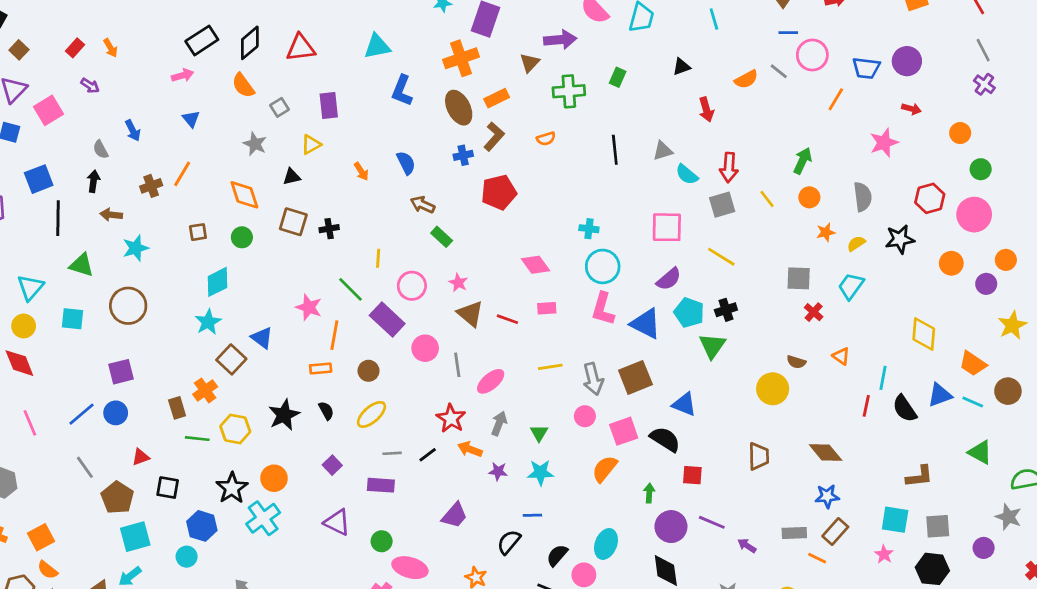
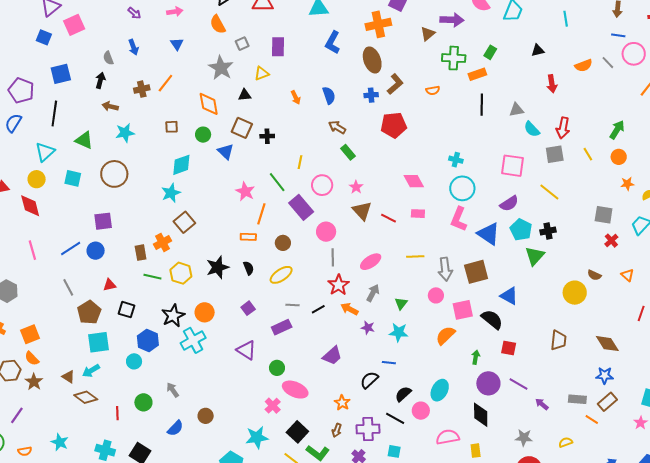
purple arrow: (90, 86) -> (134, 13), moved
orange rectangle: (497, 98) -> (477, 74), moved
gray star: (255, 144) -> (221, 68), size x1.4
black line: (58, 218) -> (54, 114), moved
blue triangle: (262, 338) -> (226, 152), moved
gray line: (457, 365) -> (333, 257), moved
purple rectangle: (381, 485) -> (282, 327), turned -36

